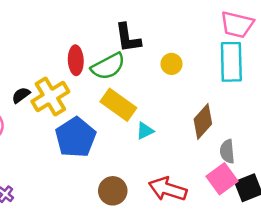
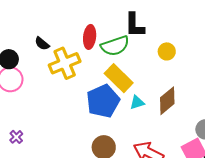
black semicircle: (21, 95) -> (42, 44), moved, turned -112
brown diamond: (203, 121) -> (167, 101), moved
blue pentagon: (76, 137) -> (103, 101), moved

